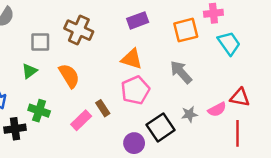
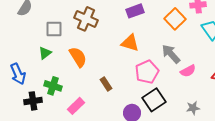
orange square: (186, 30) -> (175, 19), turned -30
pink pentagon: (135, 90) -> (147, 72), moved
pink semicircle: (217, 109) -> (188, 71), moved
gray star: (189, 114) -> (193, 108), moved
pink rectangle: (81, 120) -> (76, 106), moved

